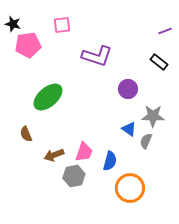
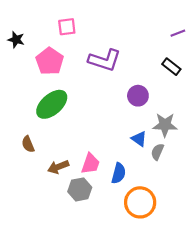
black star: (13, 24) -> (16, 40), moved
pink pentagon: (28, 45) -> (50, 61), moved, turned -30

